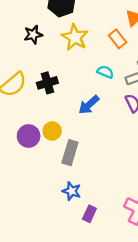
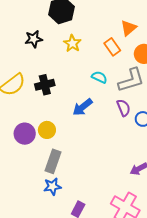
yellow star: (75, 37) -> (72, 43), size x0.7
gray rectangle: (70, 153) -> (53, 161), moved
blue star: (72, 191) -> (52, 186), moved, turned -30

